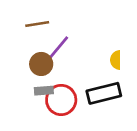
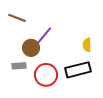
brown line: (37, 24) -> (17, 18), moved, turned 30
gray rectangle: (44, 91) -> (19, 66), moved

